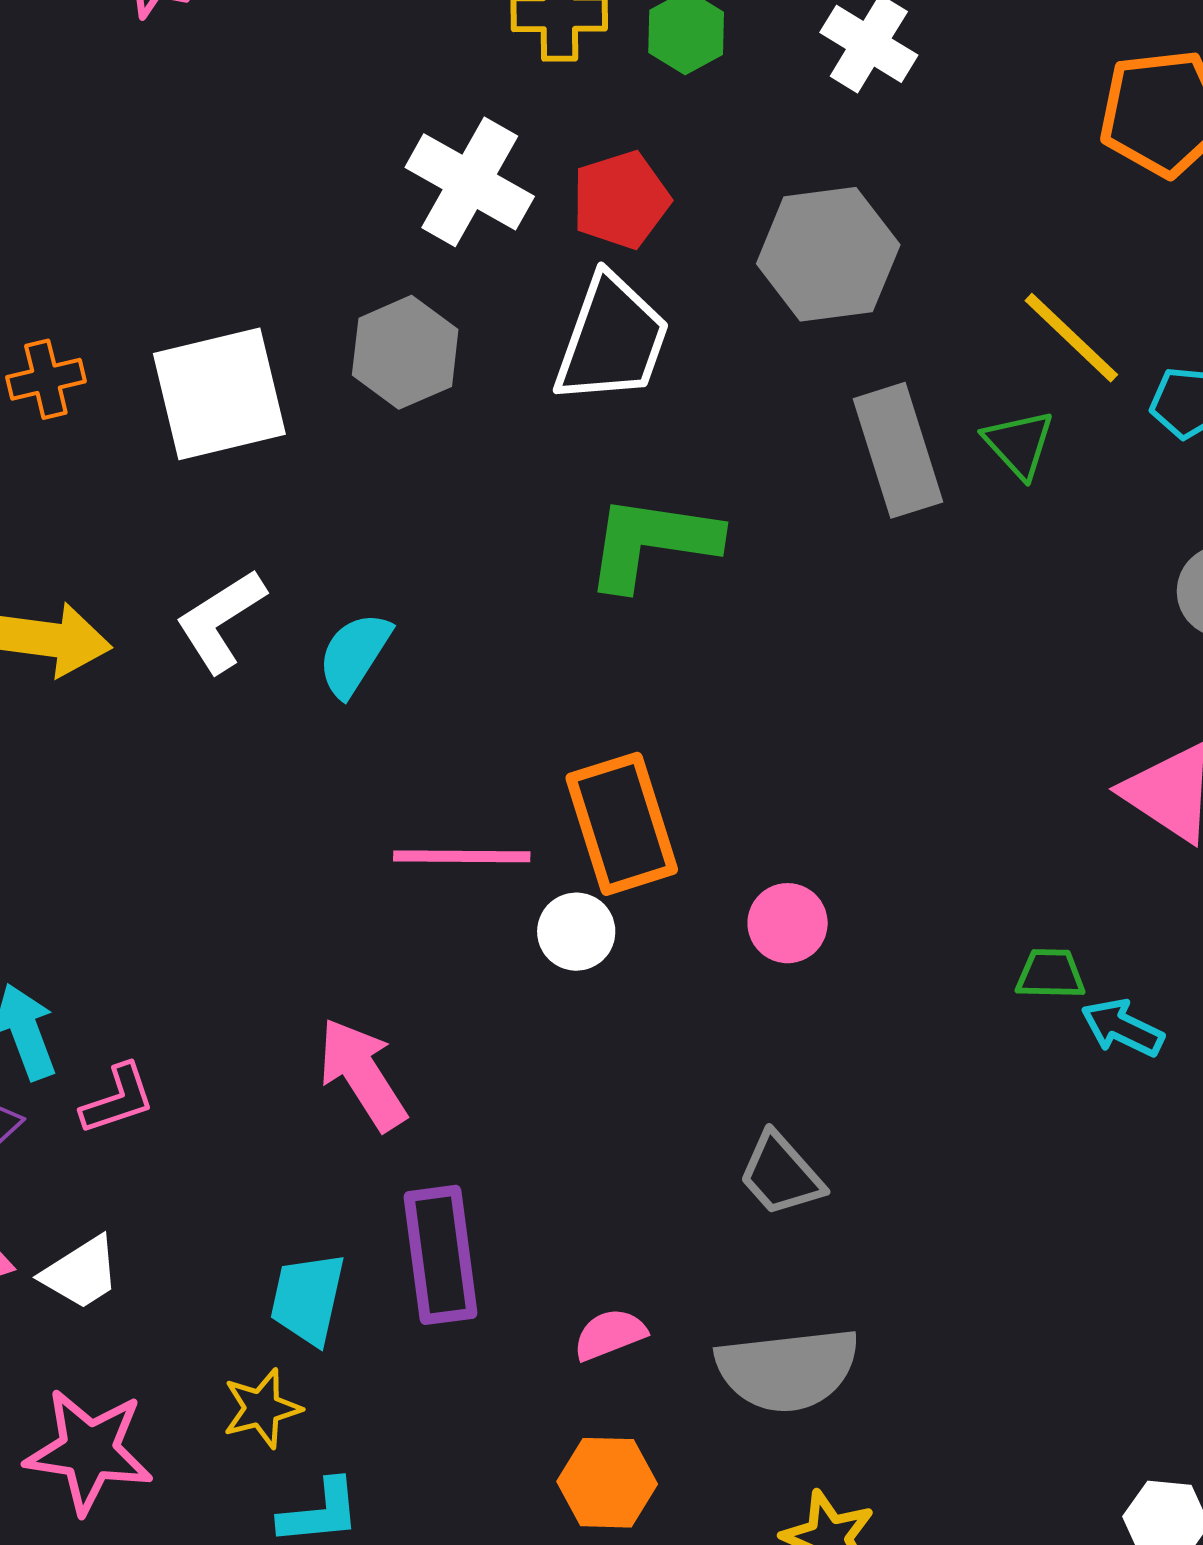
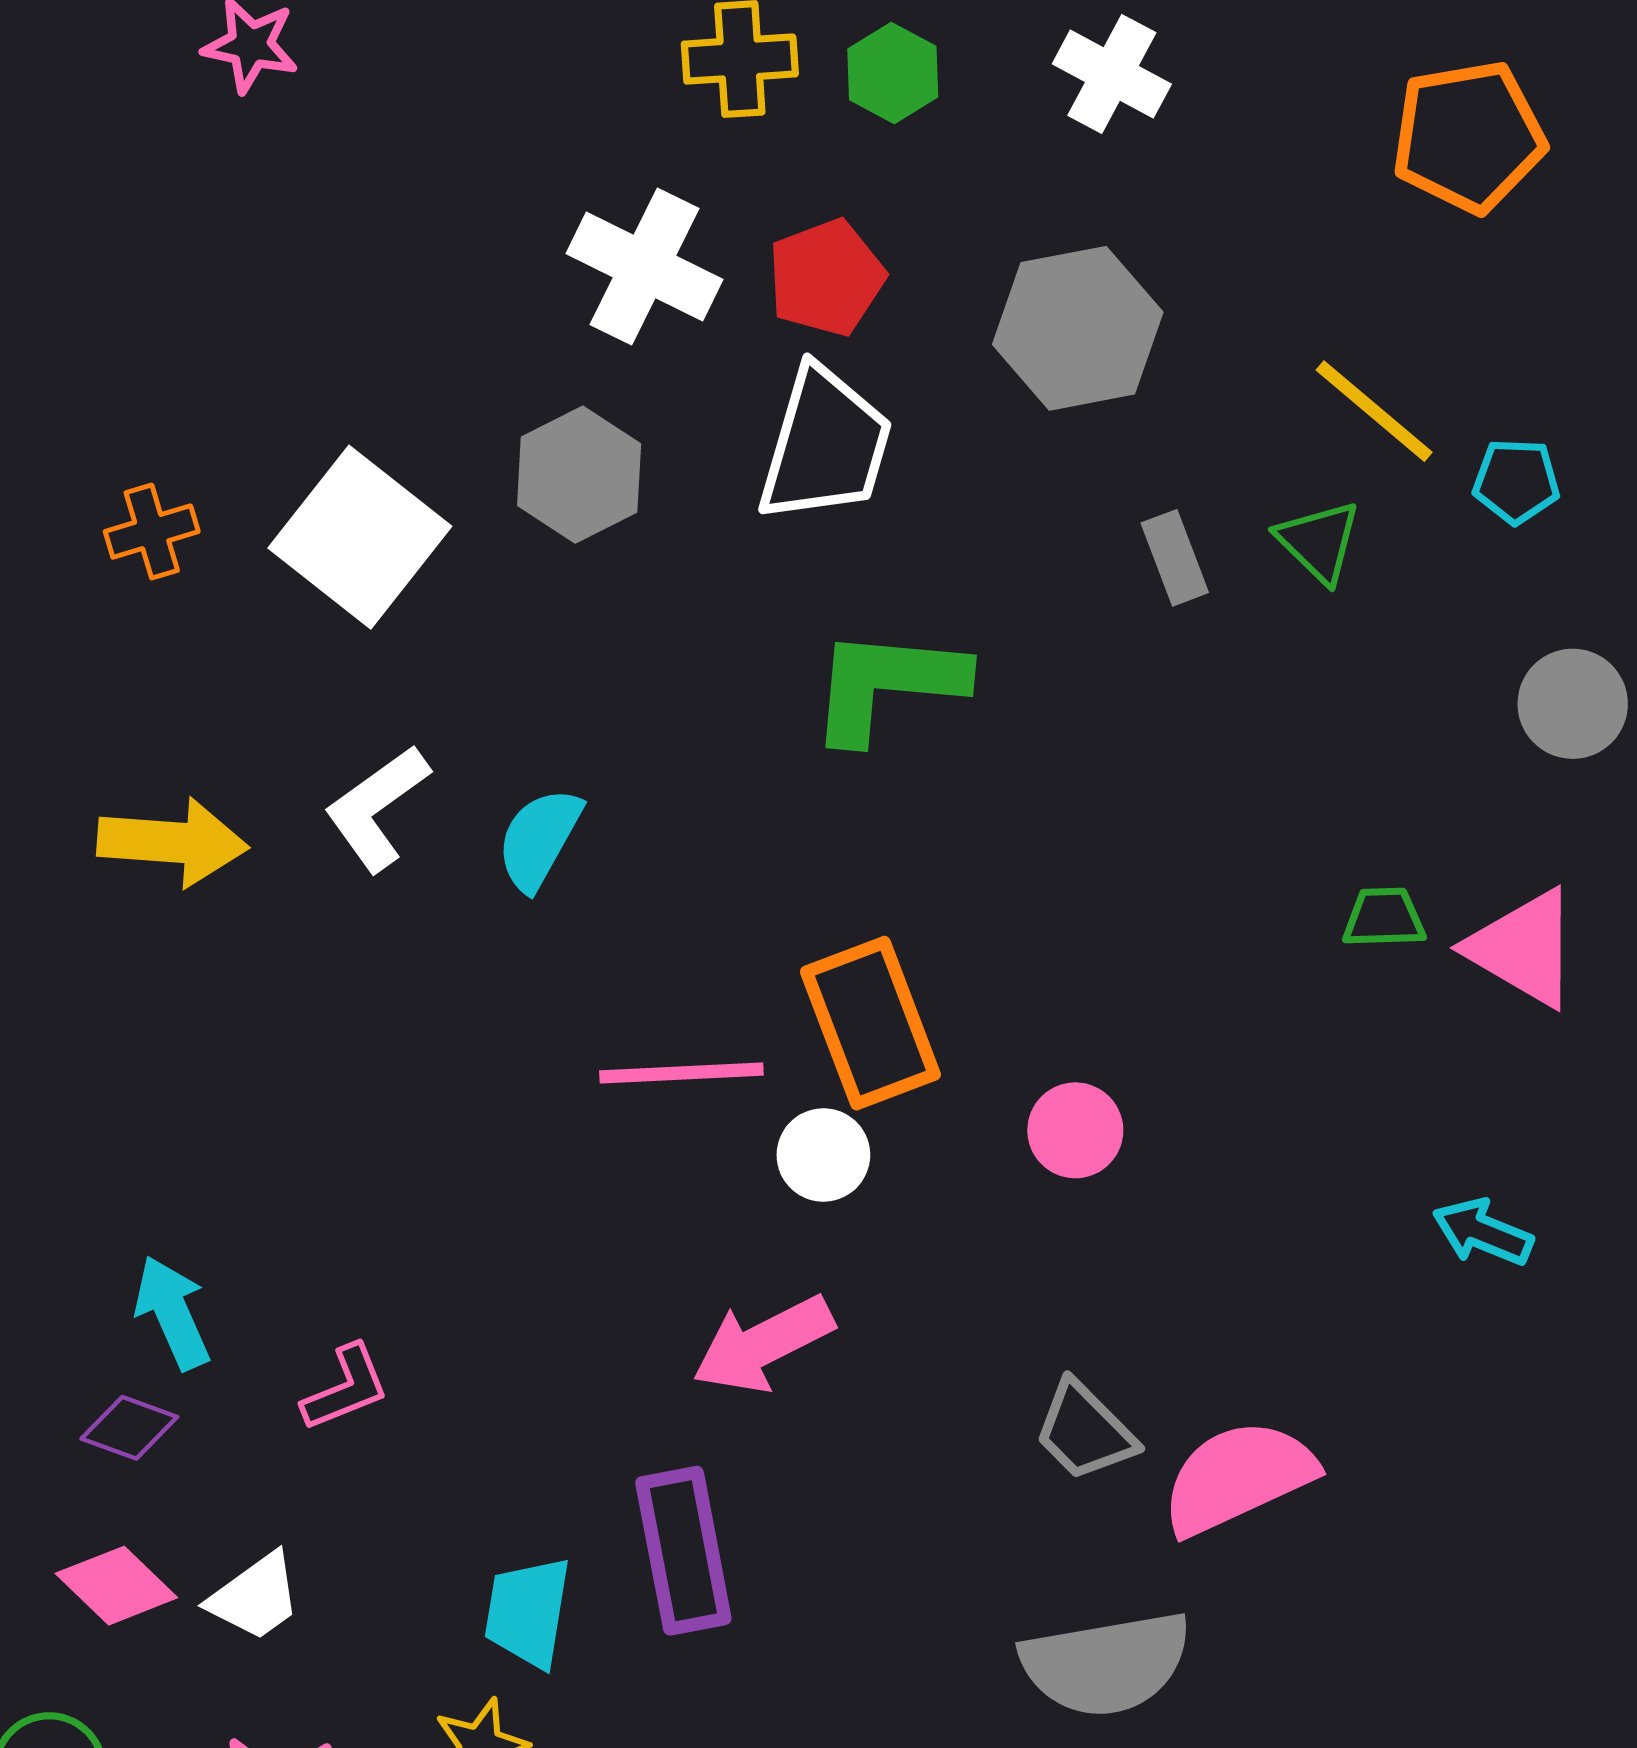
white square: (219, 394) -> (360, 537), turned -35
gray rectangle: (898, 450) -> (1175, 558), size x0.6
green trapezoid: (1050, 974) -> (1384, 918), moved
pink arrow: (362, 1074) -> (763, 1344), moved, turned -81
pink L-shape: (118, 1099) -> (346, 1388), moved
pink semicircle: (610, 1334) -> (1238, 1477), moved, size x1.8

